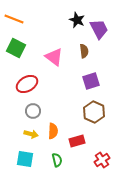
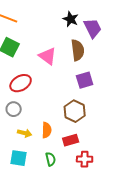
brown semicircle: (84, 51) -> (78, 50), size x1.5
gray circle: (33, 111) -> (14, 109), moved
brown hexagon: (94, 112) -> (75, 111), moved
red cross: (102, 160) -> (85, 159), moved, turned 35

